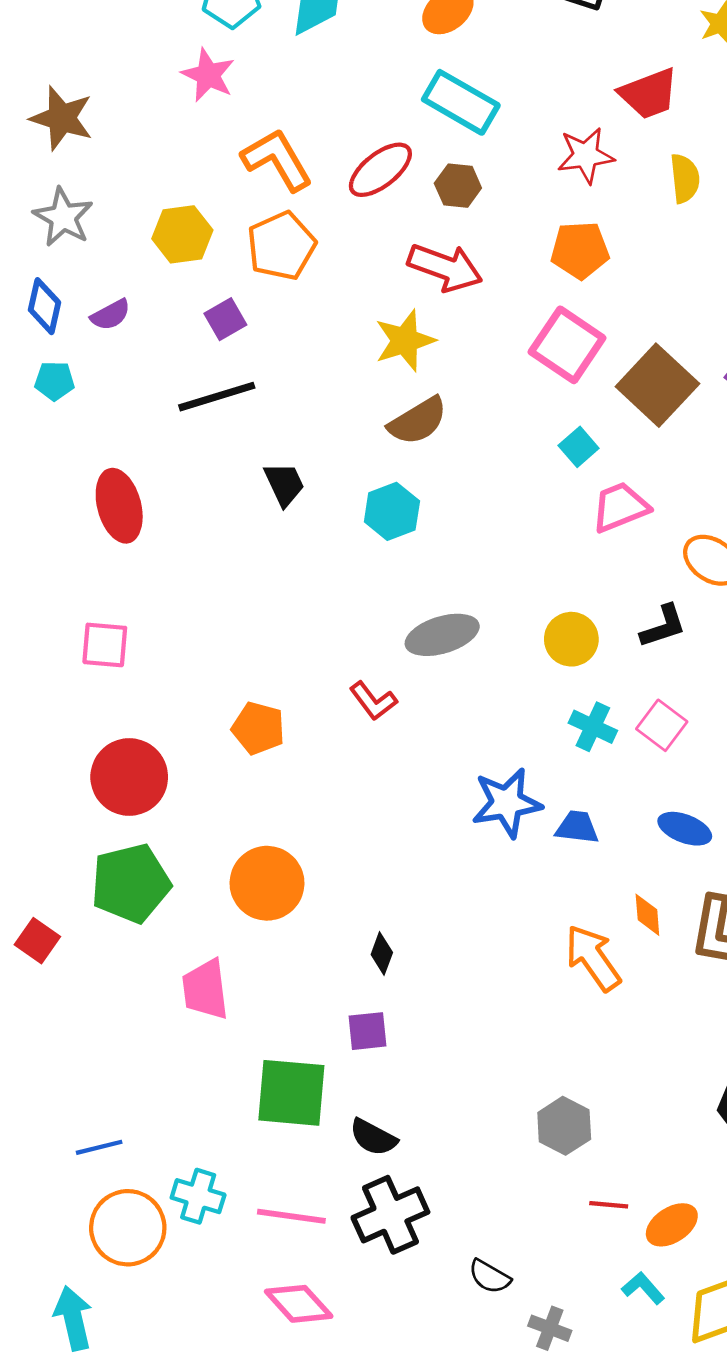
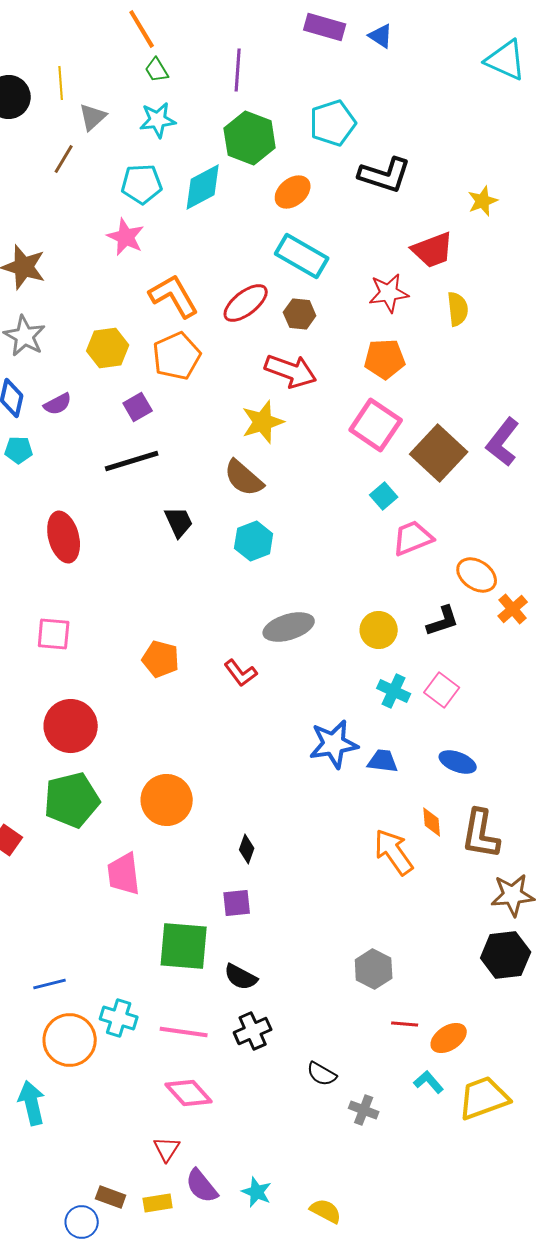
brown semicircle: (418, 421) -> (244, 478), moved, turned 72
orange pentagon: (258, 728) -> (161, 659), moved
black cross: (390, 1215) -> (253, 1031), size x0.7

